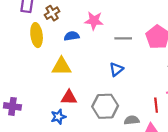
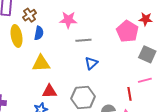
blue semicircle: (72, 36) -> (39, 33), moved, turned 112
gray line: (123, 38) -> (83, 40), moved

